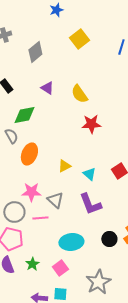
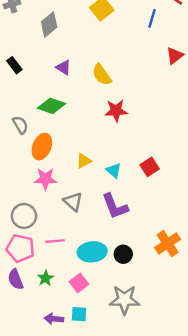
green diamond: (24, 115) -> (51, 106), moved, turned 30
pink star: (31, 192) -> (45, 179), moved
pink line: (40, 218) -> (55, 241), moved
black circle: (109, 239) -> (123, 254), moved
gray star: (98, 282) -> (124, 300), turned 30

